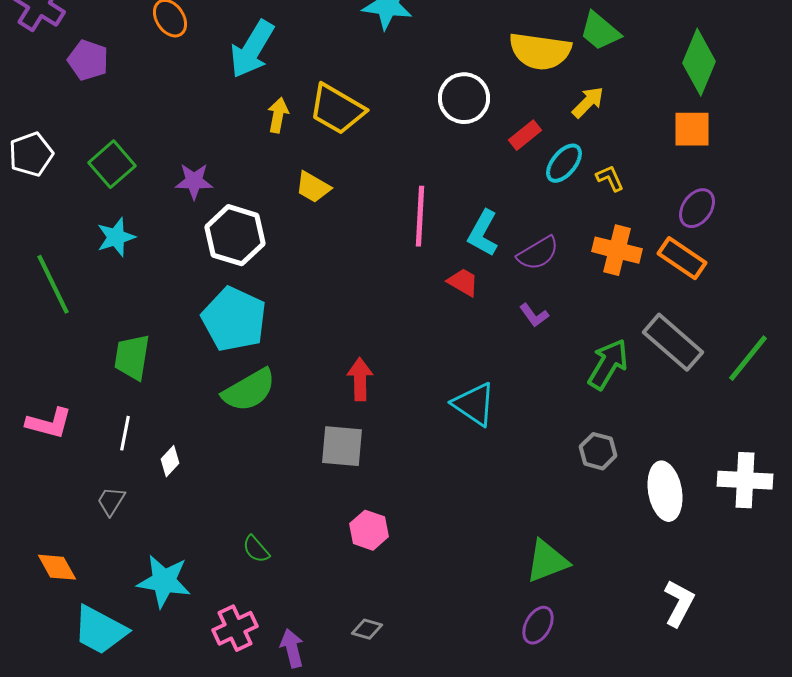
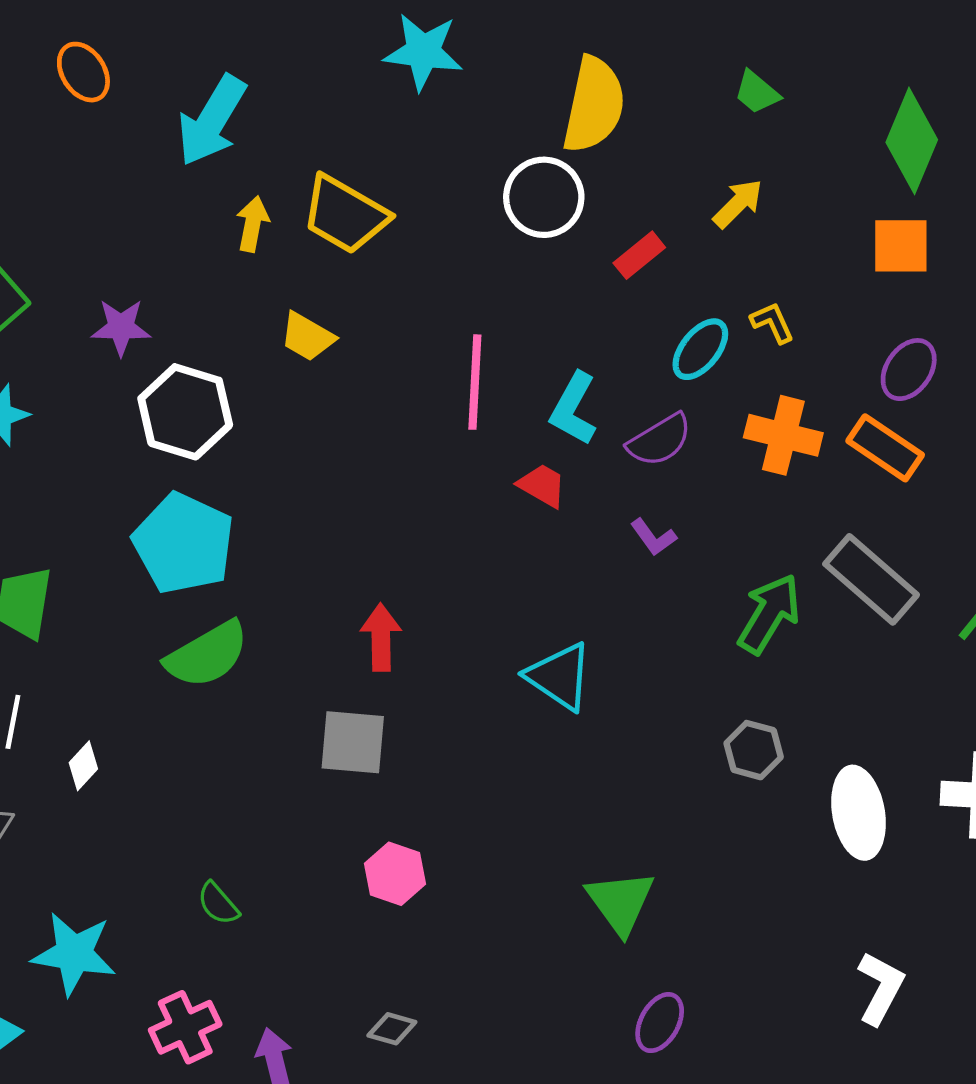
green trapezoid: (600, 31) -> (757, 92), size x0.7
yellow semicircle: (540, 51) -> (594, 105), moved, turned -86
cyan ellipse: (564, 163) -> (700, 349), moved
green triangle: (547, 561) -> (621, 902), moved, turned -45

